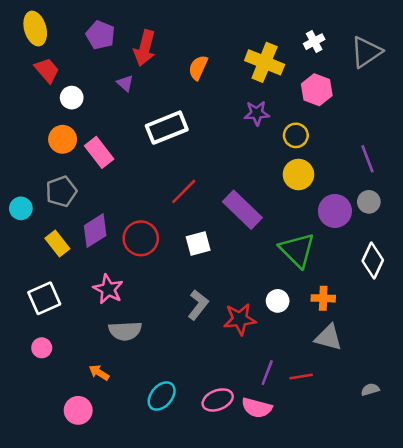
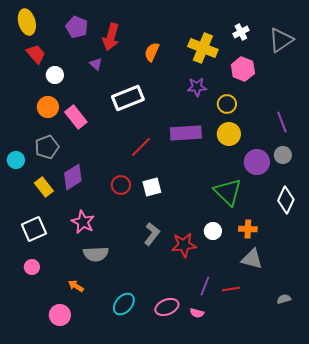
purple rectangle: (242, 210) -> (186, 133), moved, turned -48
red circle: (141, 238) -> (121, 185), moved, size x0.7
pink semicircle: (257, 408) -> (197, 313), size x0.6

